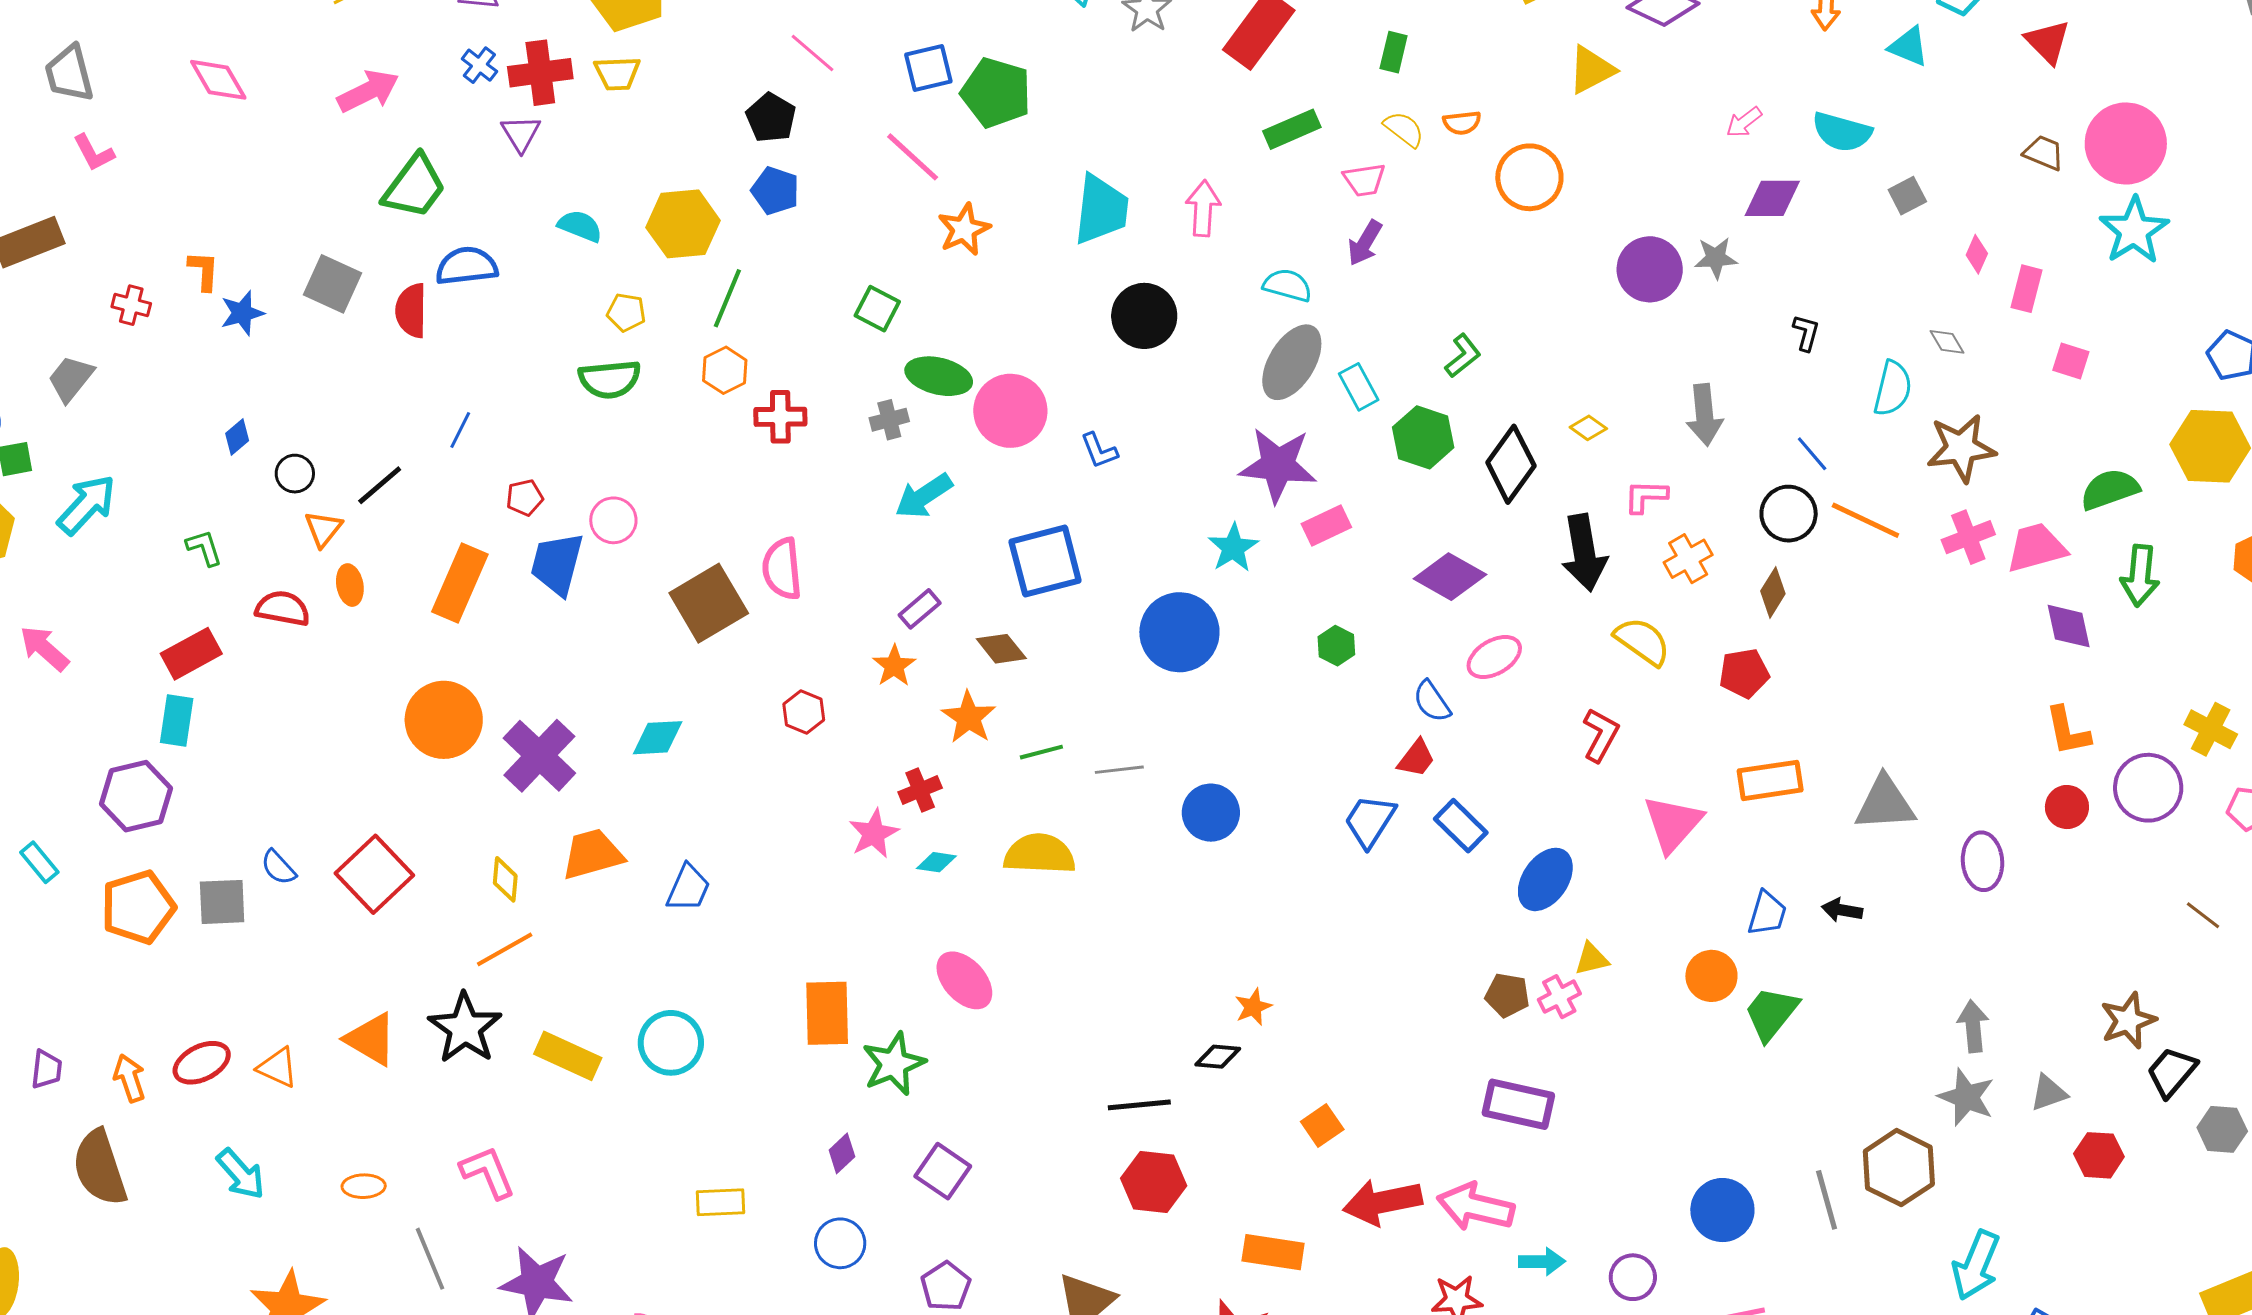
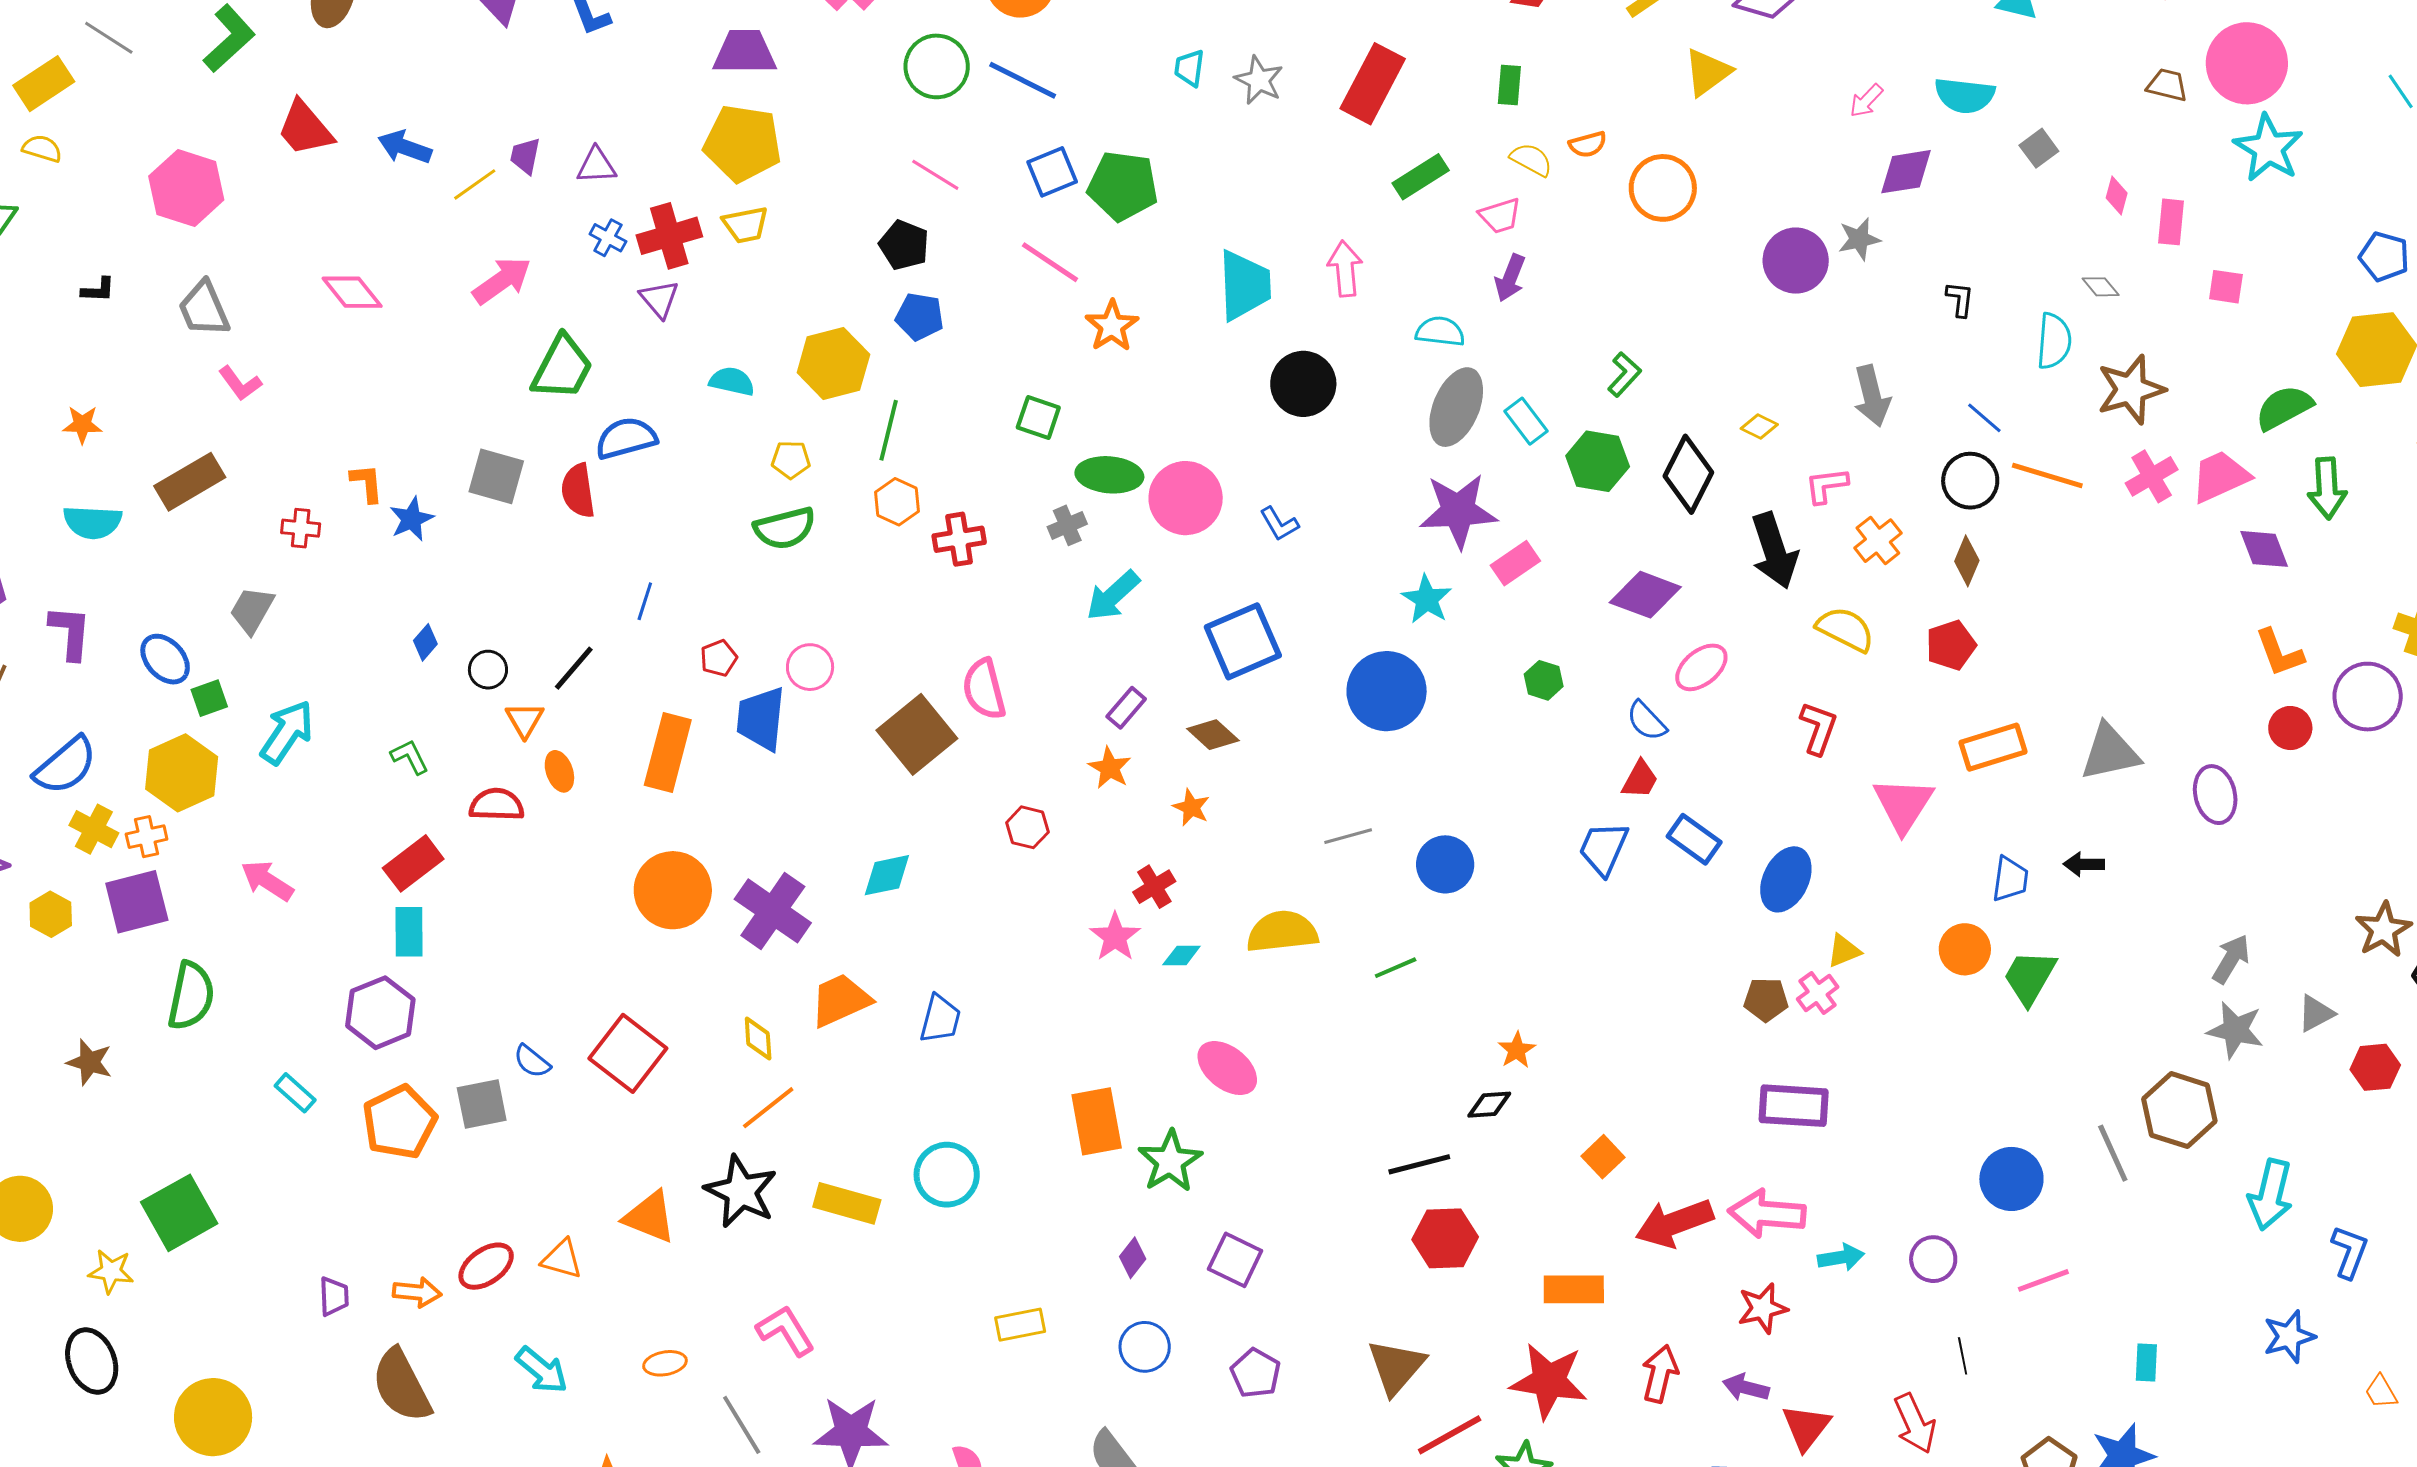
orange star: (969, 717) -> (1191, 807), size x0.7
green line: (1041, 752) -> (1396, 968), moved
gray arrow: (1973, 1026) -> (2231, 959), turned 45
orange arrow: (130, 1078) -> (417, 1292), turned 123

